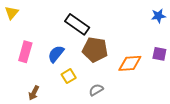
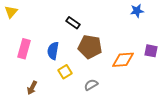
blue star: (158, 16) -> (137, 11), moved
black rectangle: (77, 24) -> (73, 23), size x0.6
blue semicircle: (56, 54) -> (53, 51), turned -30

